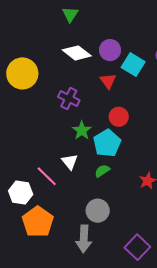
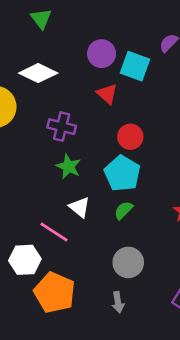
white diamond: (77, 53) -> (38, 73), moved
green star: (82, 130) -> (69, 167), moved
gray arrow: (84, 239) -> (118, 302), size x0.6

